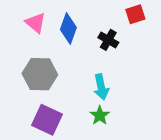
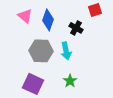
gray hexagon: (40, 74) -> (41, 51), moved
cyan arrow: (101, 87) -> (66, 51), moved

